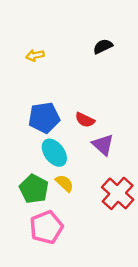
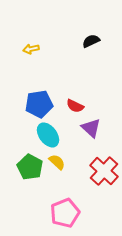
pink pentagon: (46, 227) -> (65, 213), moved

